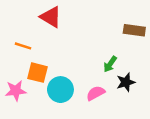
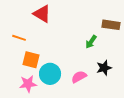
green arrow: (110, 64) -> (91, 42), moved
pink star: (16, 91) -> (28, 84), moved

